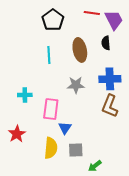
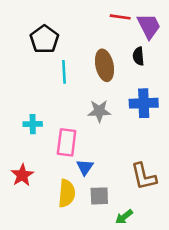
black pentagon: (53, 20) -> (44, 39), moved
brown L-shape: (110, 106) -> (144, 176), moved, turned -35

